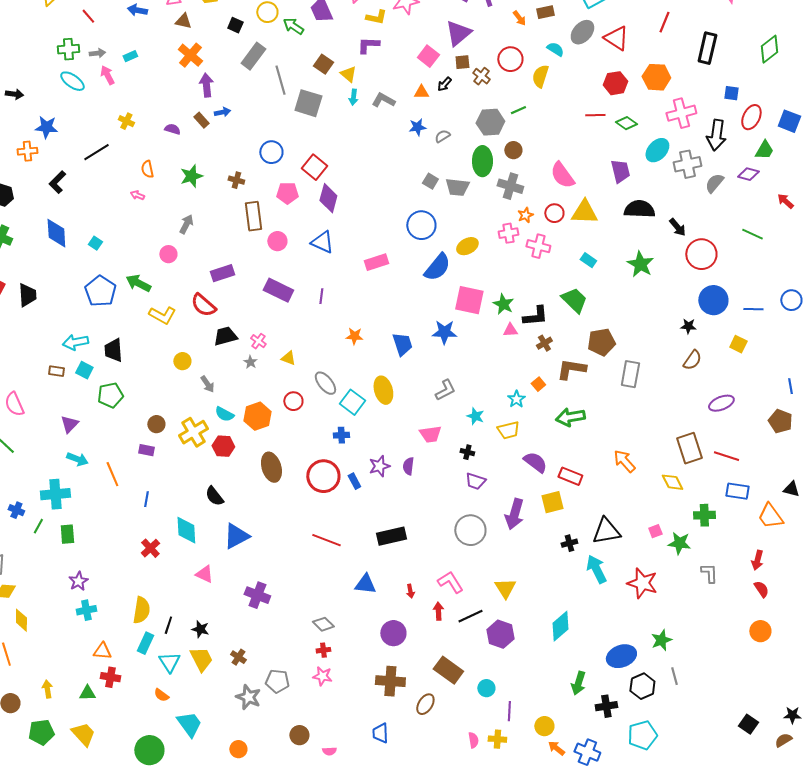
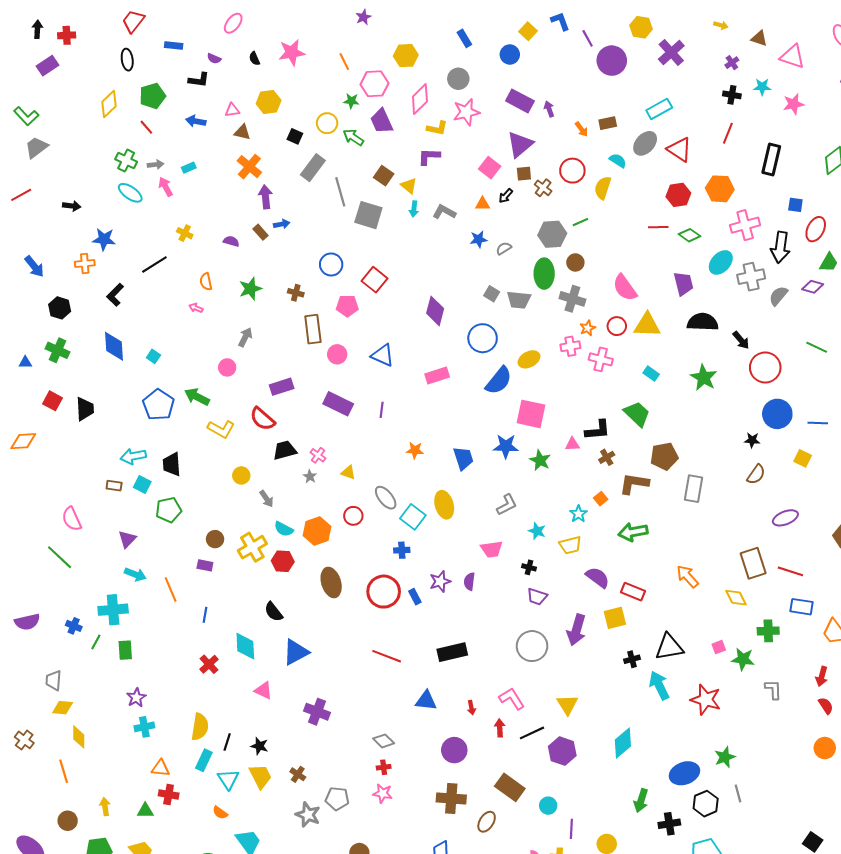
green cross: (68, 49) -> (126, 161), turned 30
purple diamond: (328, 198) -> (435, 311), moved
green star: (503, 304) -> (540, 460), moved

